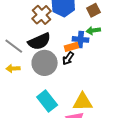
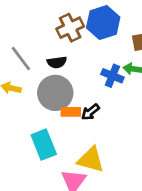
black semicircle: (39, 41) -> (57, 62), size x0.6
orange rectangle: (71, 47) -> (71, 112), moved
black arrow: (68, 58) -> (90, 112), moved

